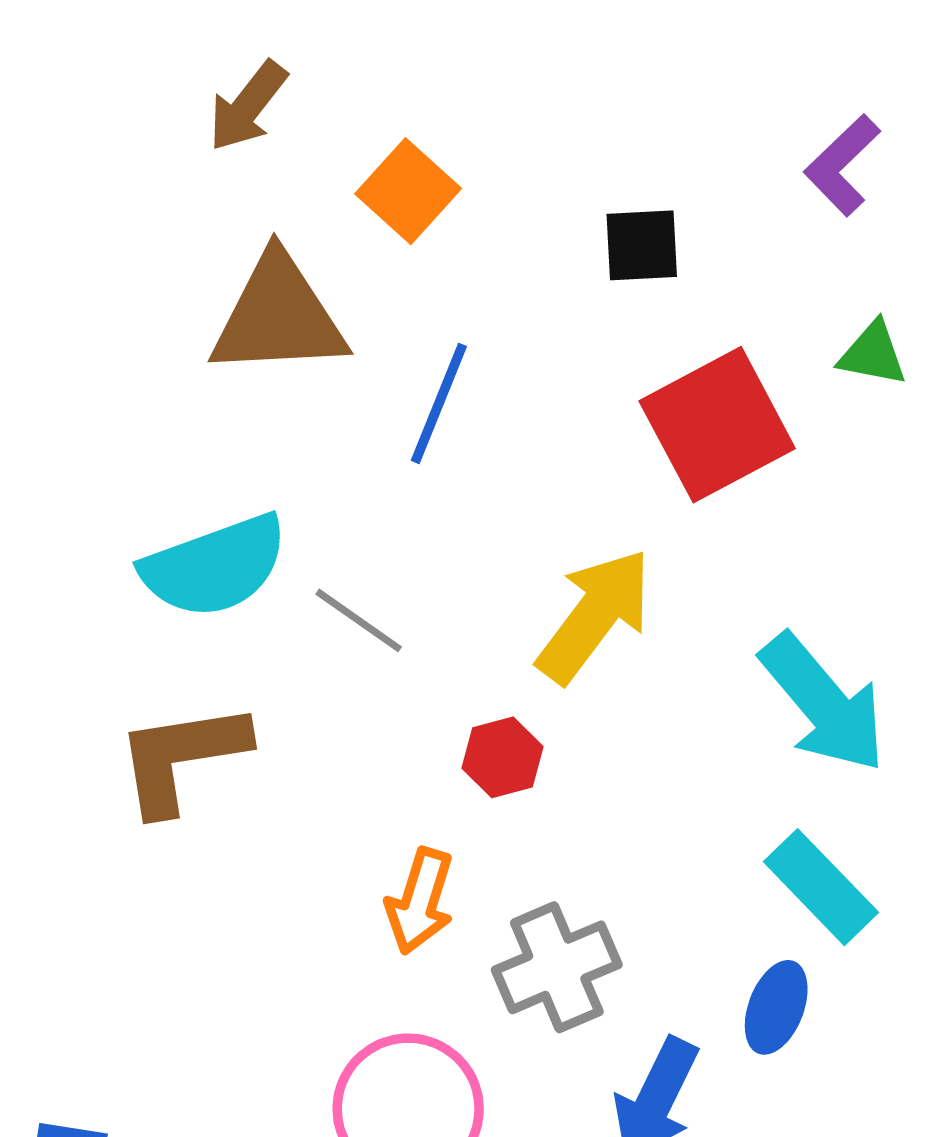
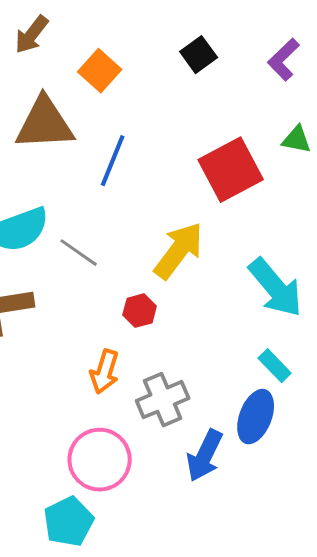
black square: (642, 245) -> (199, 55), moved, turned -33
cyan rectangle: (821, 887) -> (275, 366), size x0.7
blue ellipse: (776, 1007) -> (256, 417), size x1.4

